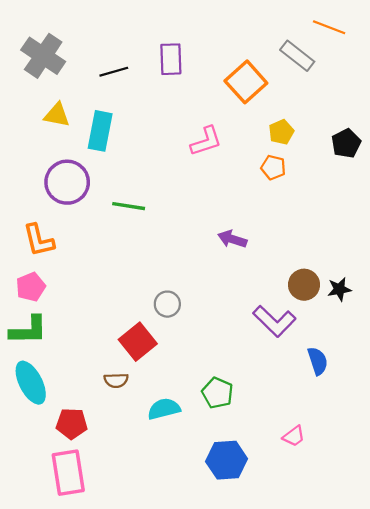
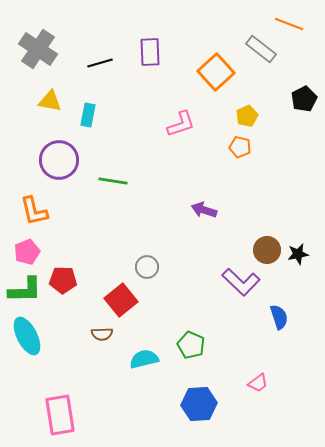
cyan rectangle: (100, 131) -> (88, 115), size x0.7
black pentagon: (346, 143) -> (304, 99), moved
red pentagon: (72, 424) -> (63, 280), moved

